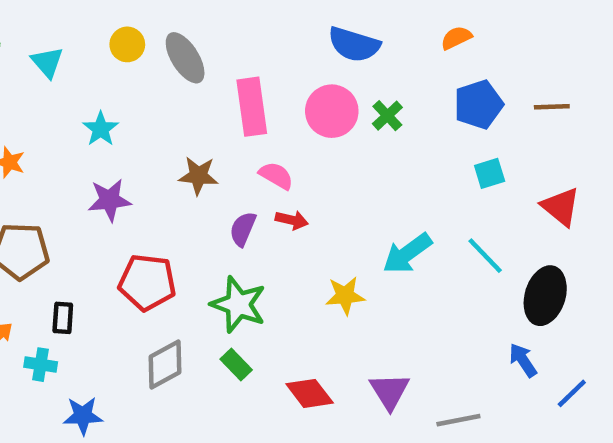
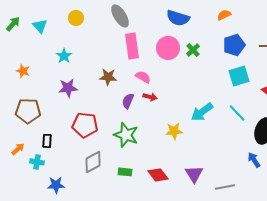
gray ellipse: (185, 58) -> (120, 16), moved
cyan square: (490, 173) -> (239, 76), size x1.5
green rectangle: (236, 365) -> (125, 172), moved, turned -40

